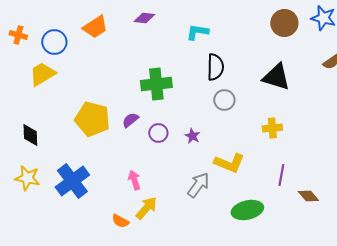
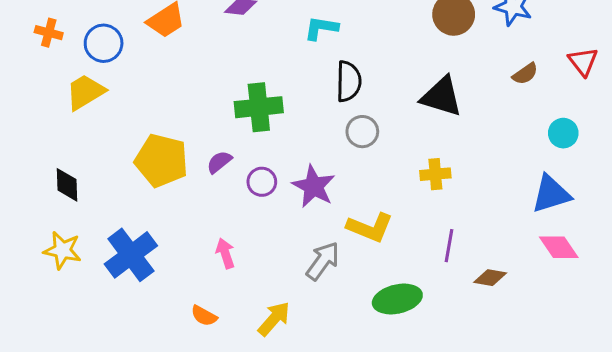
purple star: (192, 136) -> (314, 186), size x1.8
brown diamond: (308, 196) -> (490, 278), turned -40
yellow arrow: (146, 208) -> (274, 319), moved

